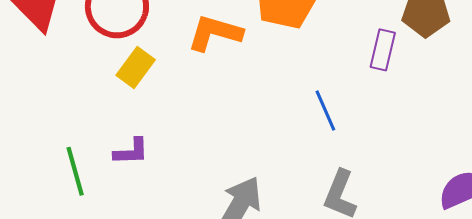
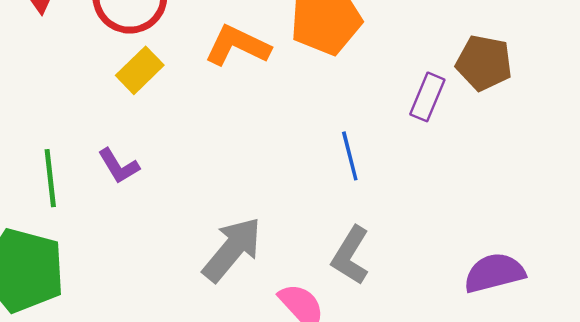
purple L-shape: (131, 152) -> (119, 166), turned 51

